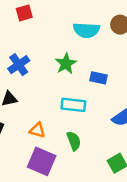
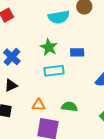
cyan rectangle: (73, 105) -> (54, 71), moved
green semicircle: (74, 141) -> (69, 107), turned -49

